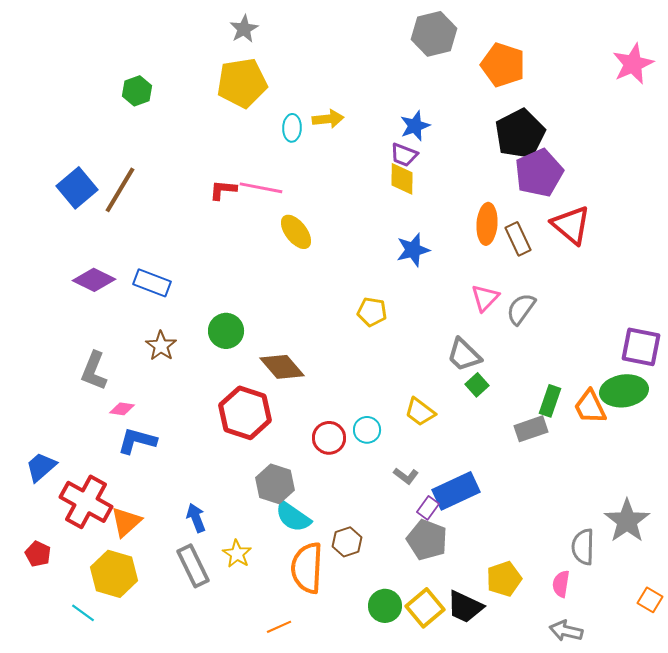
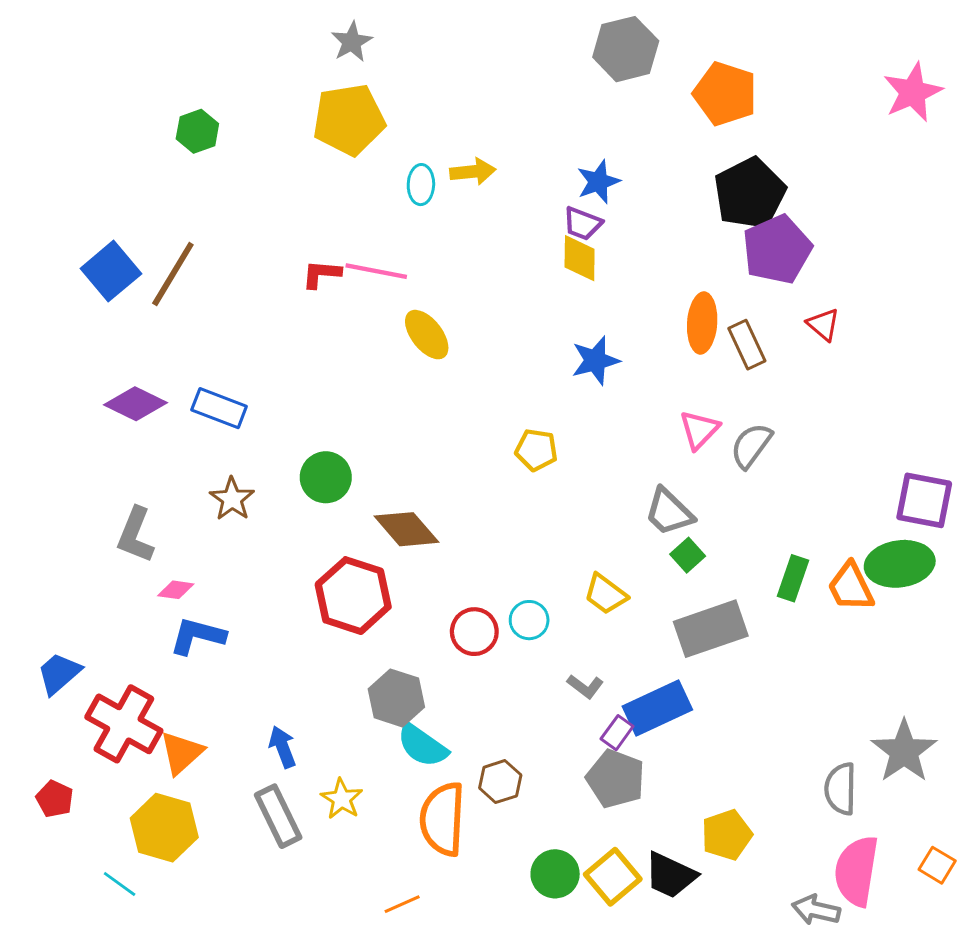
red triangle: (571, 225) -> (823, 324), size x0.6
gray rectangle: (531, 429) -> (711, 629), moved, size x1.5
pink semicircle: (561, 584) -> (856, 871), moved, size x1.8

